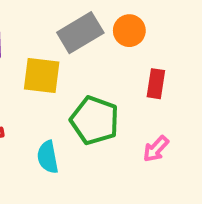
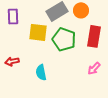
red rectangle: (156, 84) -> (94, 36), size x1.5
green pentagon: (95, 120) -> (64, 39), moved

